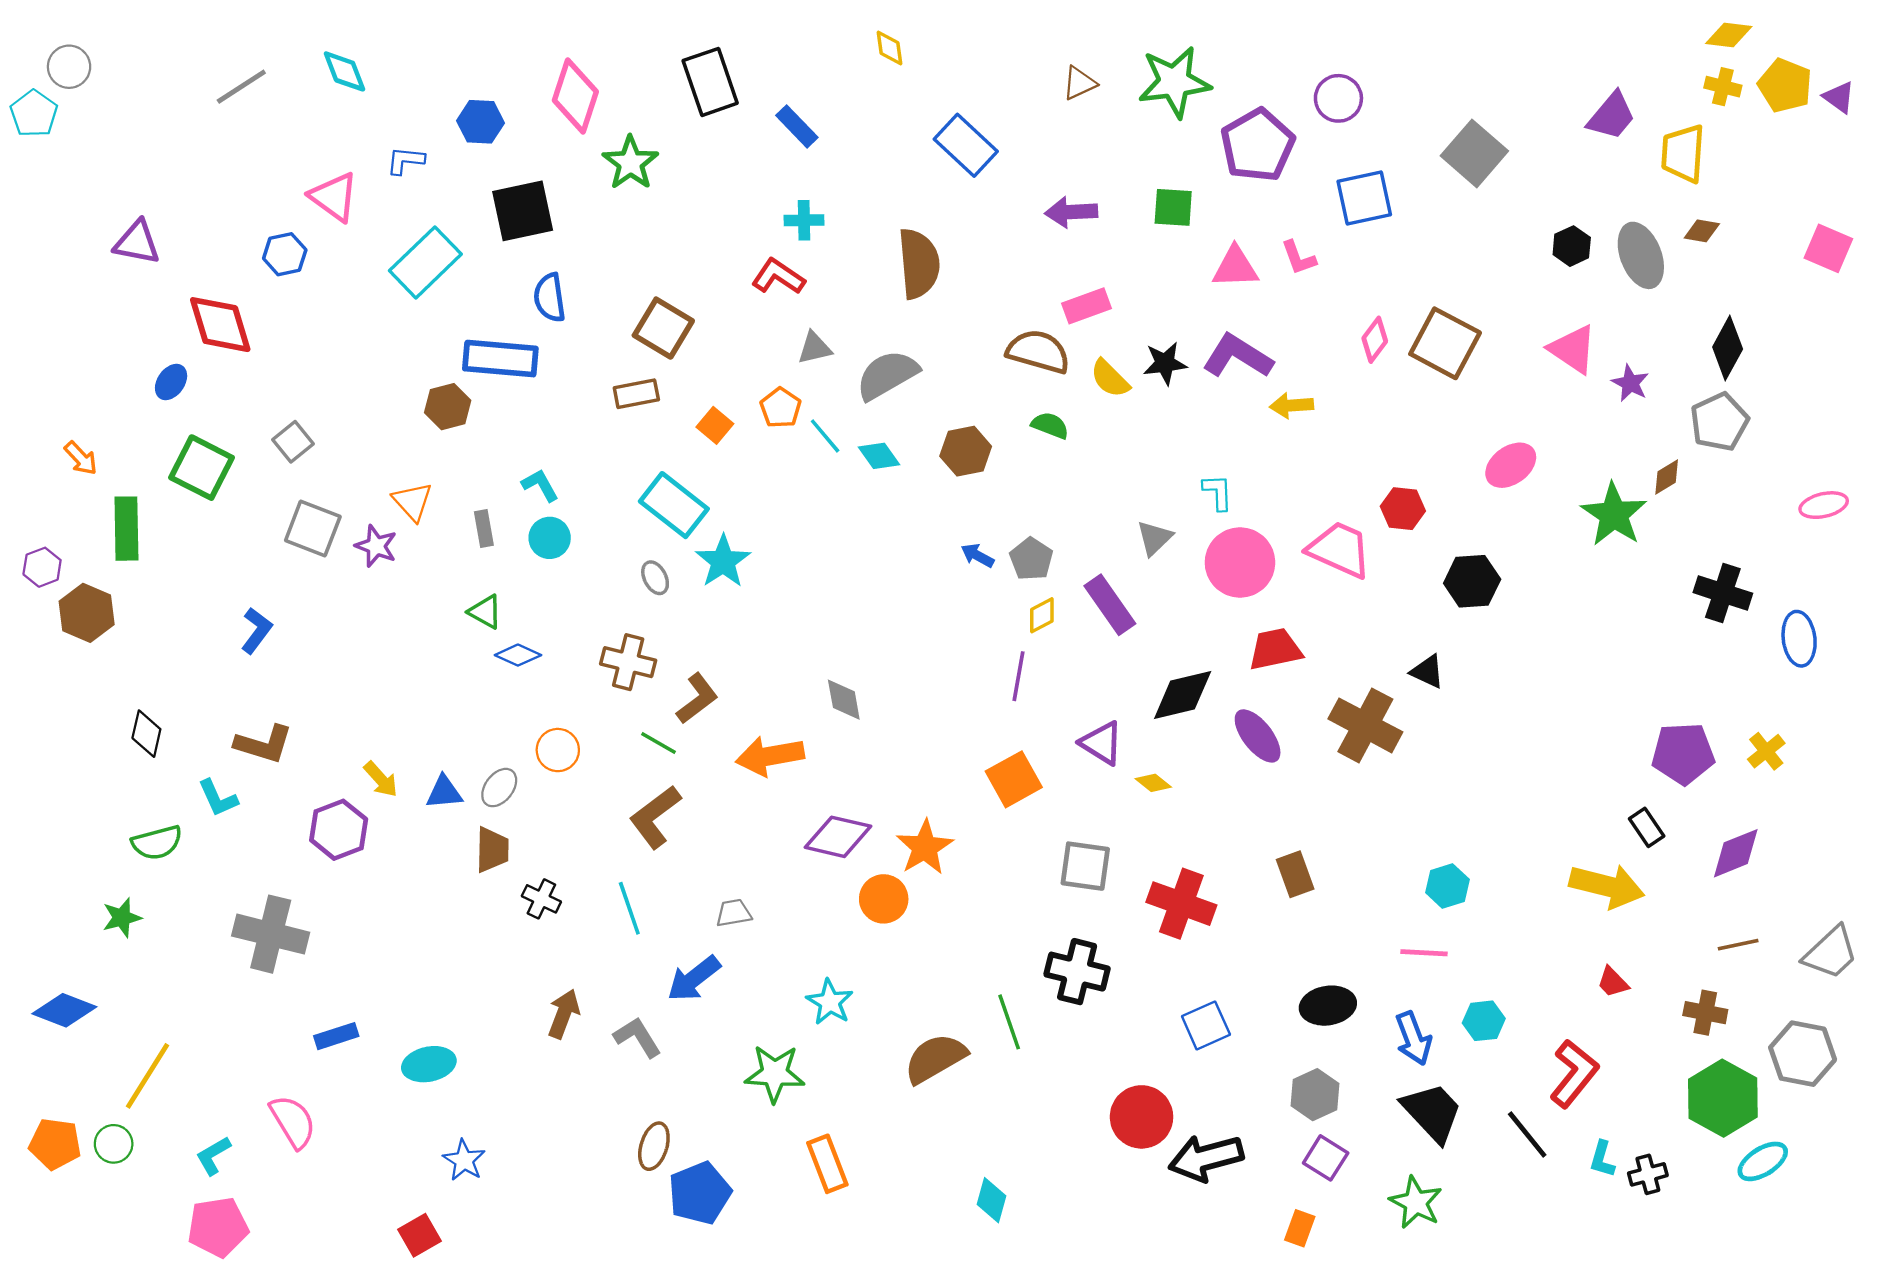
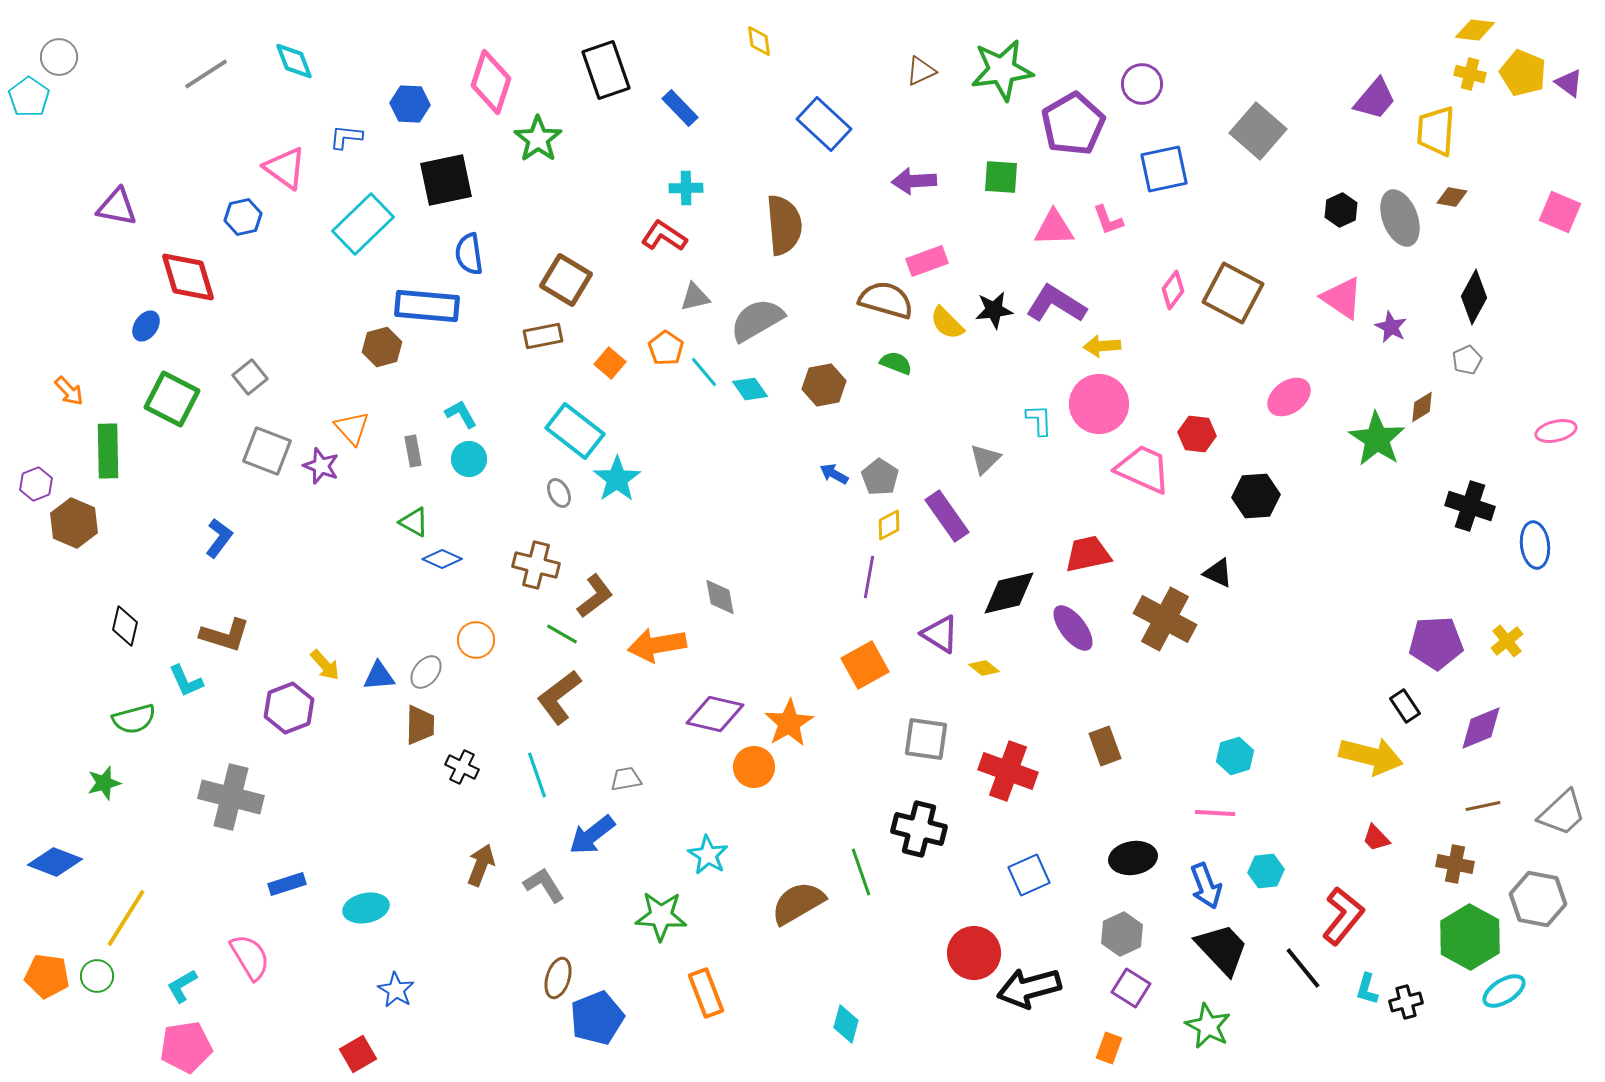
gray pentagon: (1719, 422) -> (1467, 360), size x0.6
pink circle: (1240, 563) -> (1099, 404), moved

